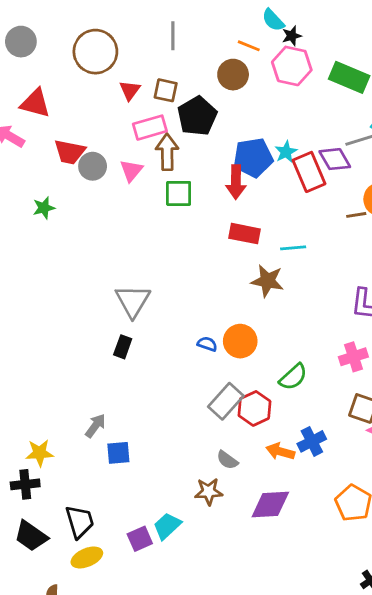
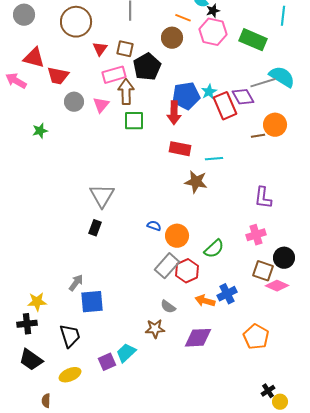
red trapezoid: (70, 152) -> (58, 76), moved
orange circle: (240, 341) -> (177, 236), moved
blue square: (118, 453) -> (92, 302), size x1.4
black trapezoid: (80, 522) -> (70, 336), moved

